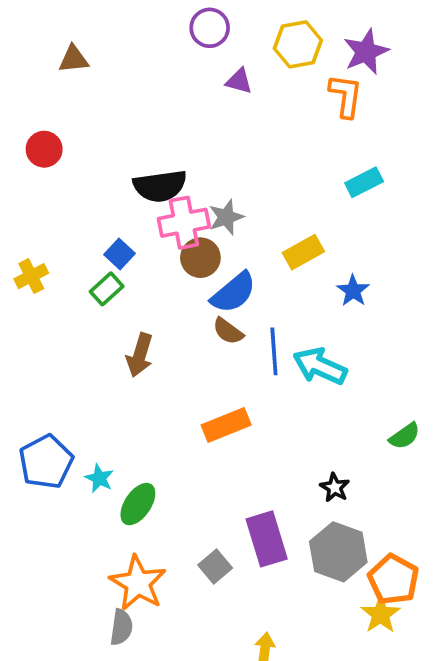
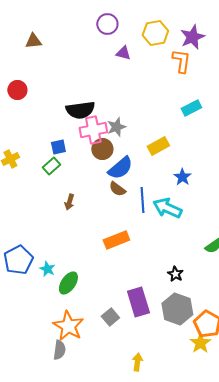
blue square: (120, 254) -> (58, 147), turned 35
blue star: (353, 291) -> (182, 177), moved
brown arrow: (140, 355) -> (69, 202), size x0.7

